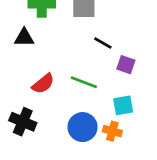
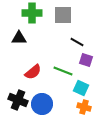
purple square: (126, 65) -> (86, 60), moved
cyan square: (123, 105) -> (81, 88), moved, turned 35
blue circle: (83, 127) -> (42, 104), moved

